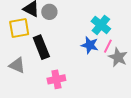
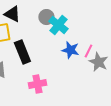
gray circle: (49, 12) -> (46, 17), moved
cyan cross: (101, 25) -> (58, 25), moved

